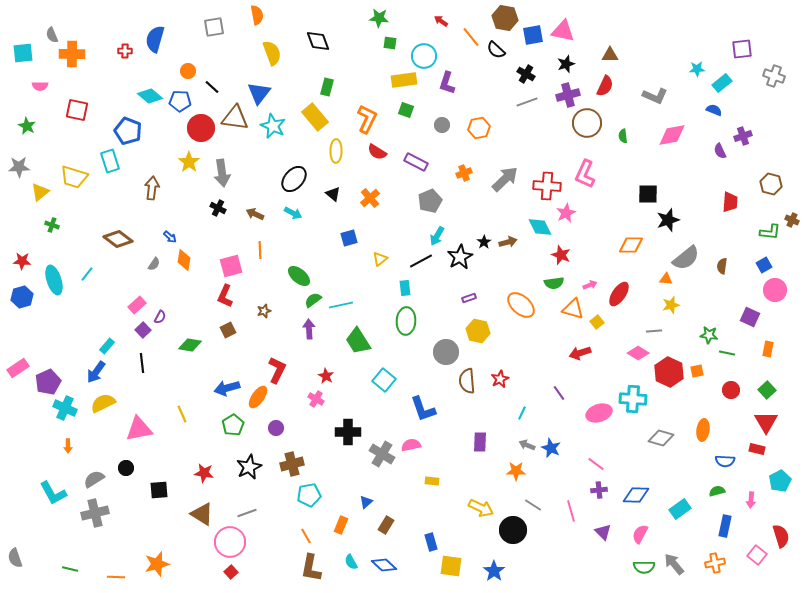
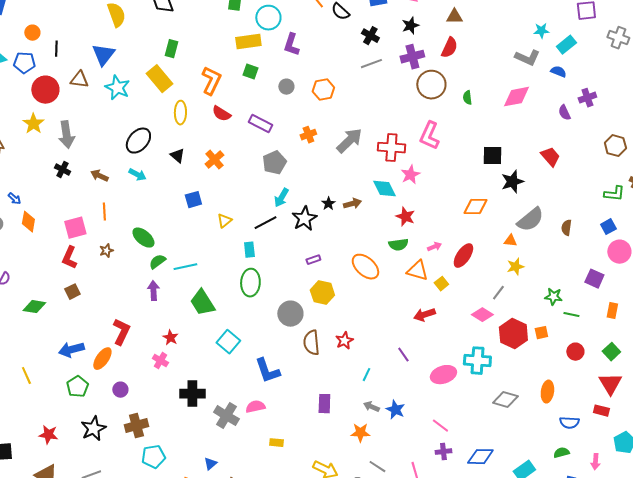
black line: (212, 87) -> (56, 49), turned 49
gray L-shape: (655, 96) -> (527, 58), moved
brown triangle: (235, 118) -> (79, 80), size x0.7
red trapezoid: (730, 202) -> (550, 157), moved, turned -45
brown star: (264, 311) -> (106, 251), moved
gray line: (654, 331) -> (498, 293), turned -49

